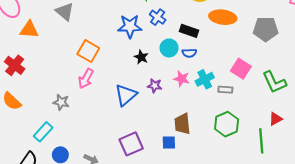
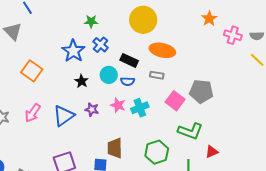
blue star: (130, 26) -> (73, 51), turned 30
gray pentagon: (266, 29) -> (201, 91), moved
pink arrow: (86, 79) -> (33, 113), moved
green L-shape: (274, 82) -> (190, 131), moved, turned -50
gray rectangle: (225, 90) -> (157, 75), moved
red triangle: (276, 119) -> (212, 152), moved

